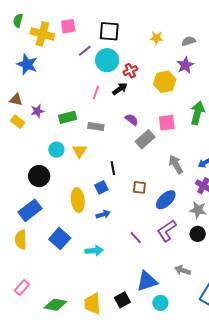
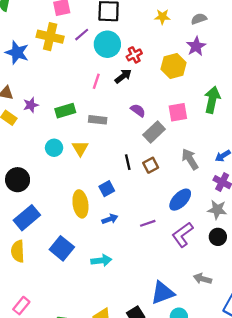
yellow cross: (42, 34) -> (50, 37), moved
black line: (113, 168) -> (128, 162), moved
black circle: (39, 176) -> (18, 180), moved
brown square: (139, 187) -> (151, 165), moved, turned -32
purple line: (136, 238) -> (148, 223), moved, turned -64

